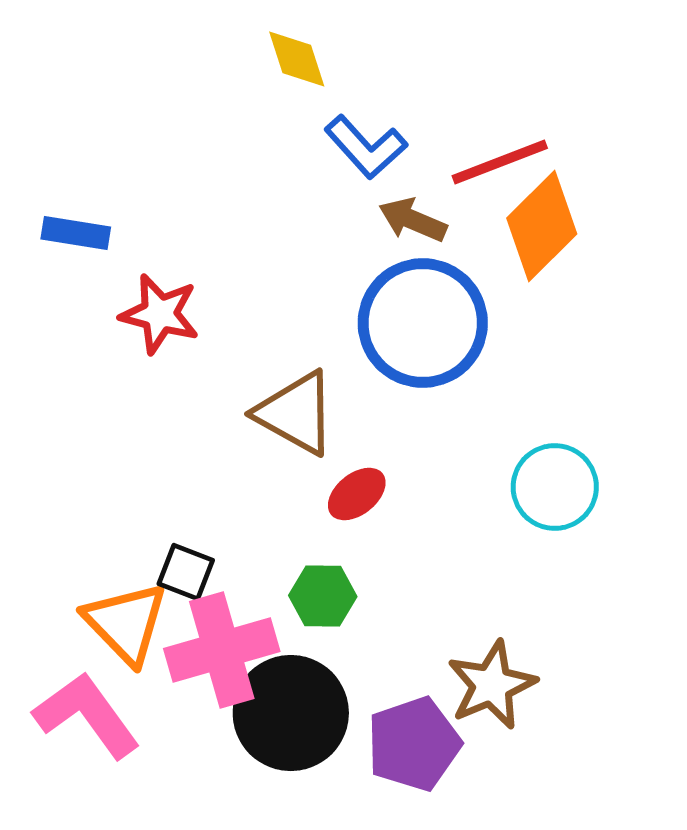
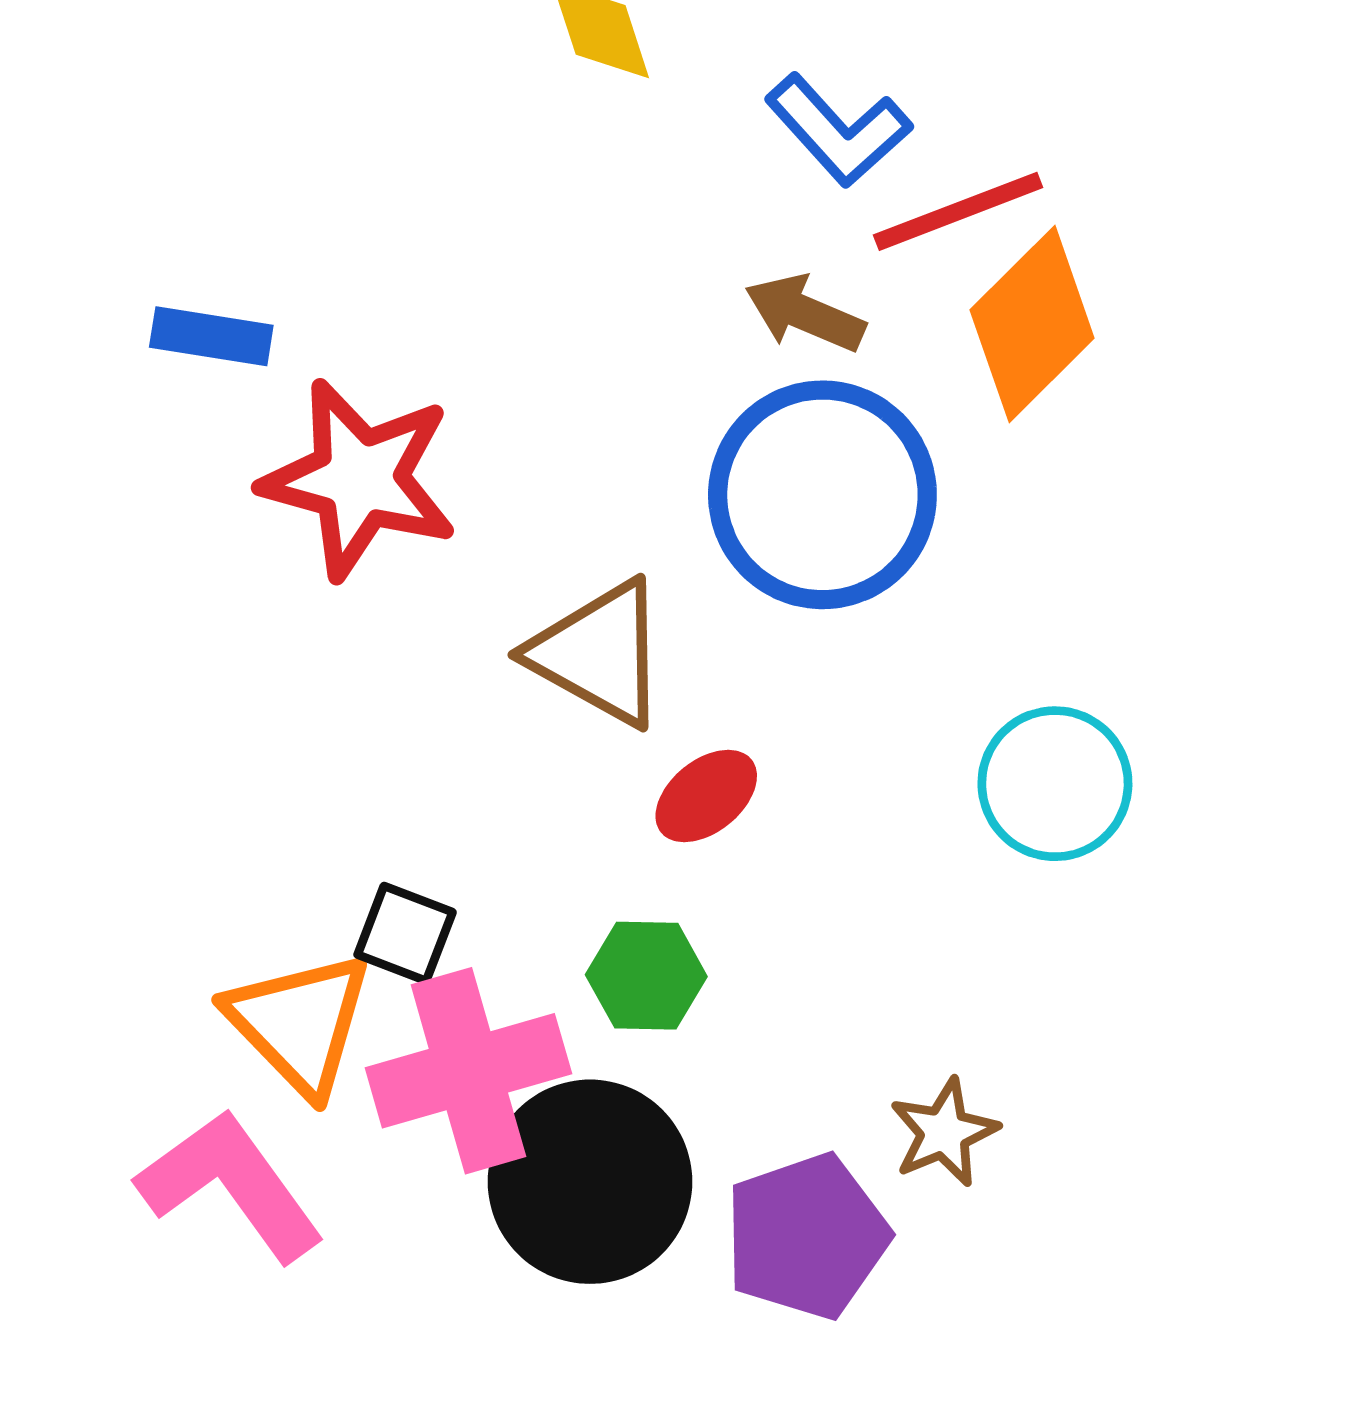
blue L-shape: (366, 147) -> (838, 130), moved
red star: (160, 314) -> (359, 479), size x1.4
brown star: (492, 685) -> (944, 1132), size x0.7

